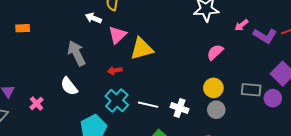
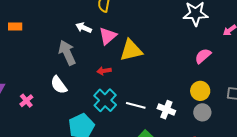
white arrow: (93, 18) -> (84, 28), moved

